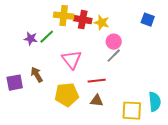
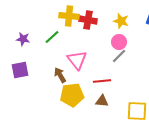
yellow star: (102, 23) -> (121, 21), moved
purple star: (31, 39) -> (23, 39), moved
brown arrow: (37, 75) -> (60, 75), moved
purple square: (15, 83) -> (20, 70), moved

